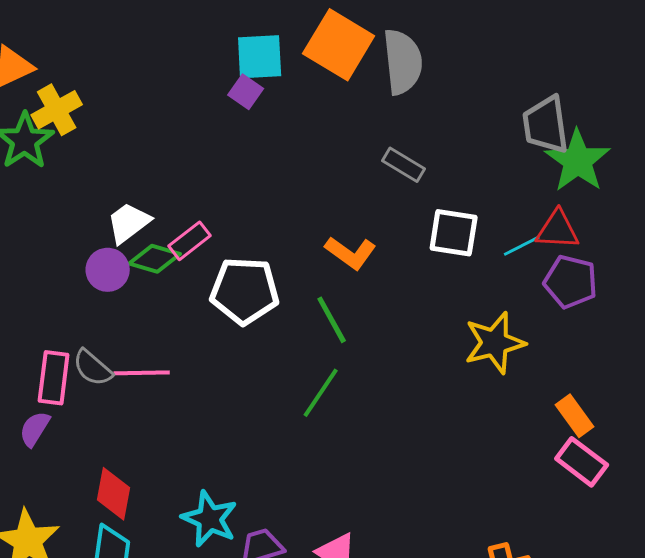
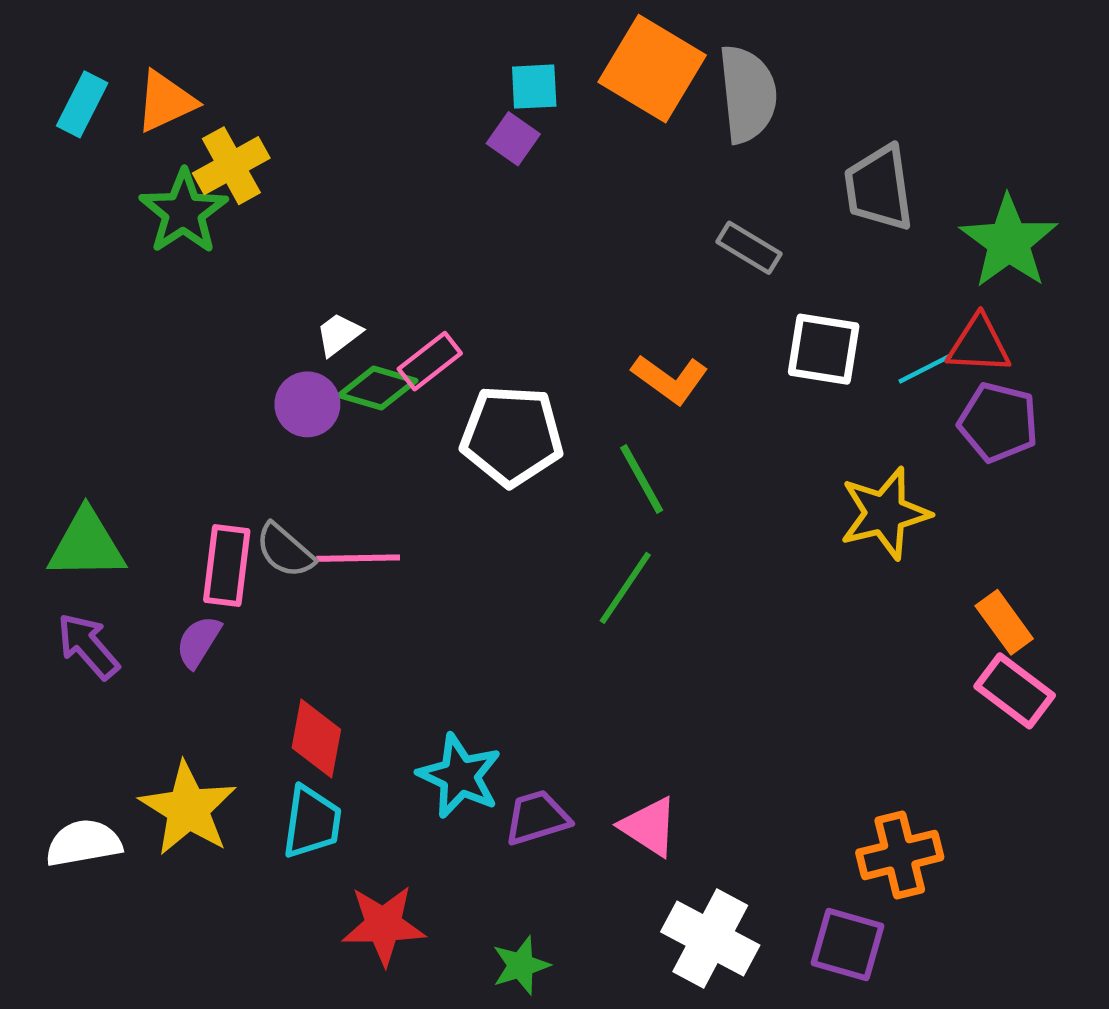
cyan square: (260, 57) -> (534, 87), size x0.7
gray trapezoid: (546, 125) -> (879, 188), moved
white trapezoid: (129, 223) -> (339, 334), size x0.7

